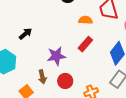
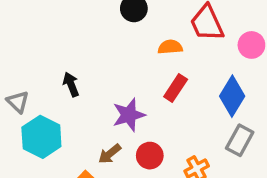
black arrow: (25, 34) -> (71, 84), turned -64
brown arrow: (42, 77) -> (110, 154), turned 72

